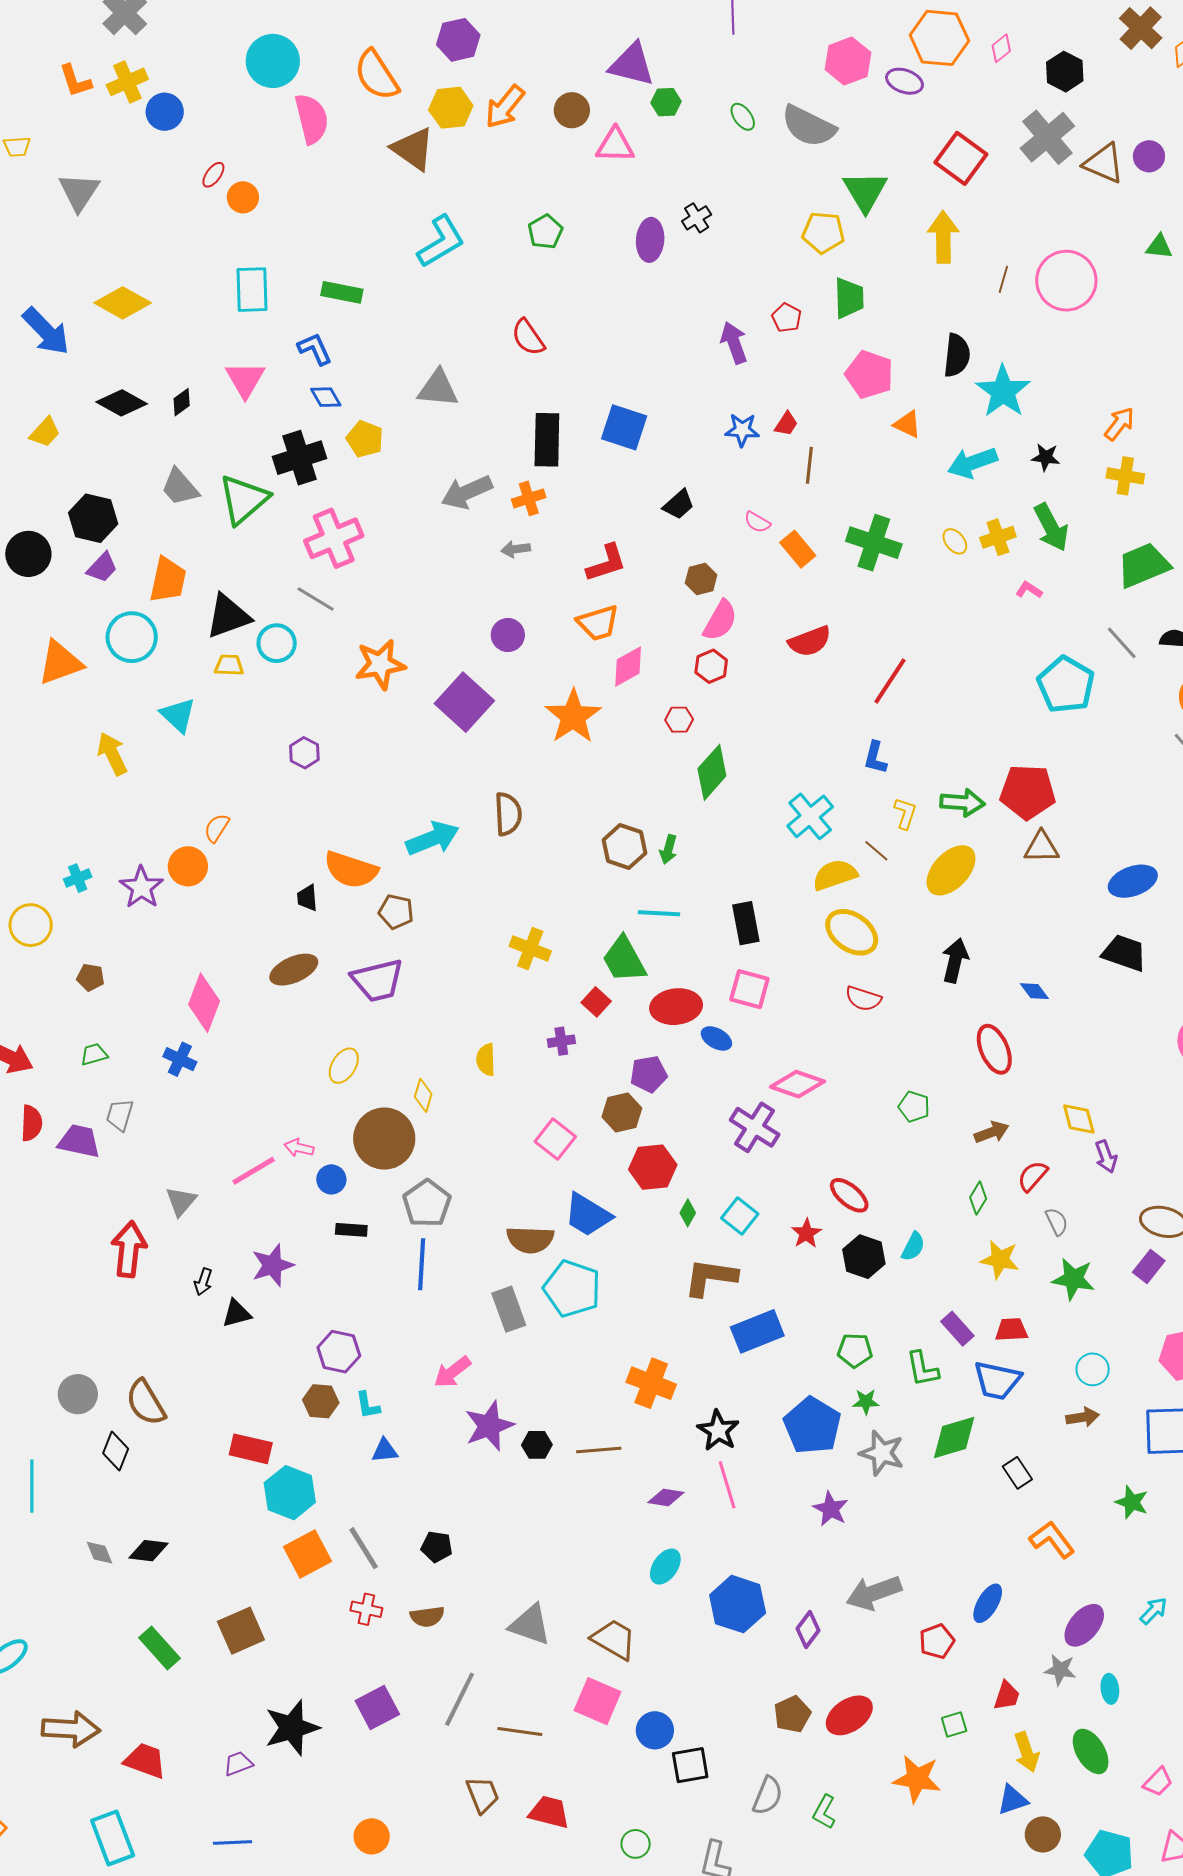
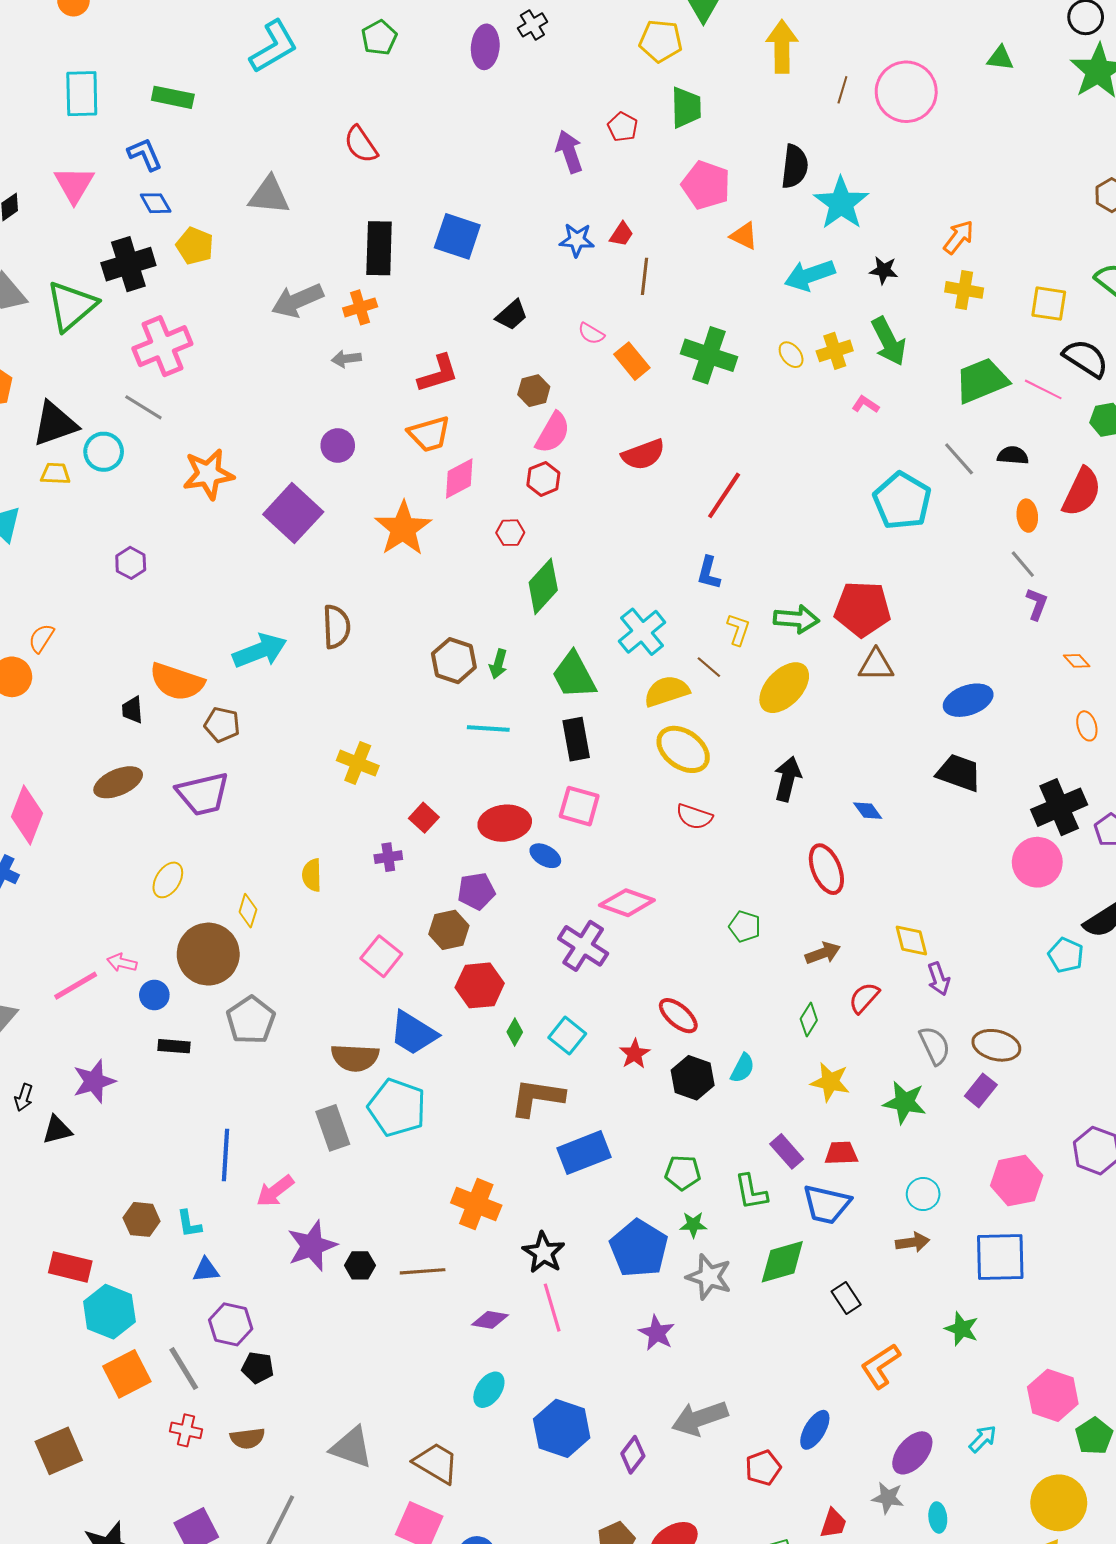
green trapezoid: (624, 960) -> (574, 675), moved
gray semicircle: (1057, 1222) -> (935, 1045), moved, size x1.4
blue line: (422, 1264) -> (226, 1155), moved
purple hexagon: (339, 1352) -> (231, 1324), moved
orange L-shape: (1052, 1540) -> (881, 1366), turned -87

